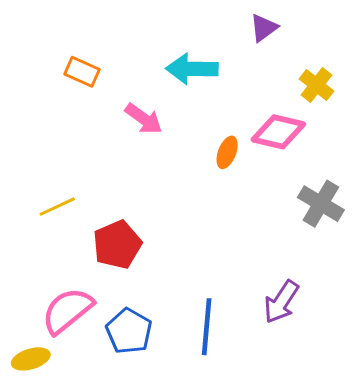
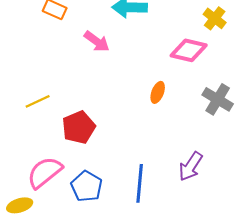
orange ellipse: (227, 152) -> (158, 92), moved

